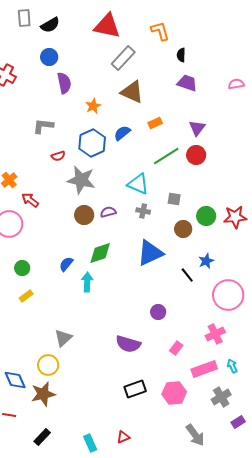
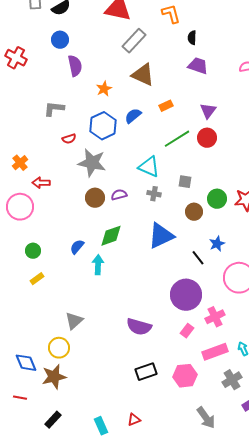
red arrow: (30, 200) -> (41, 183), turned -36
purple circle: (158, 312) -> (186, 295), moved, size x2.0
pink cross: (215, 334) -> (215, 317), moved

